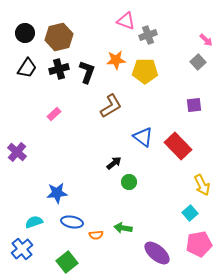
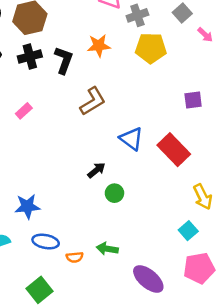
pink arrow: (206, 40) -> (205, 35), moved
gray square: (198, 62) -> (182, 13), moved
yellow pentagon: (145, 71) -> (151, 48), moved

